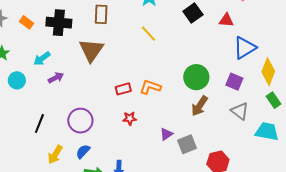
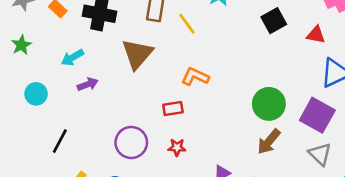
yellow line: (148, 34) -> (187, 24), moved
cyan circle: (17, 80) -> (36, 94), moved
purple square: (234, 82) -> (317, 115), size x1.5
orange L-shape: (150, 87) -> (195, 77), moved
purple circle: (80, 121) -> (131, 142), moved

